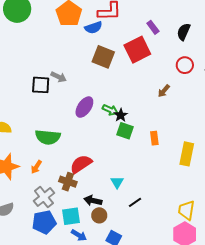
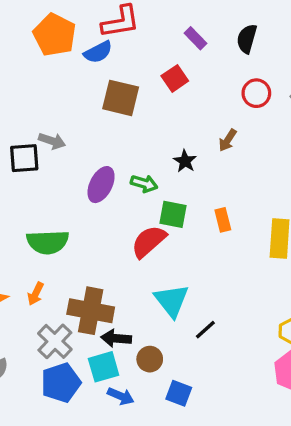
red square: (137, 50) -> (175, 78), size x0.6
black star: (121, 115) -> (185, 161), moved
red semicircle: (81, 164) -> (149, 241), moved
brown cross: (68, 182) -> (91, 311), size x1.5
cyan triangle: (117, 182) -> (172, 301), size x1.6
black arrow: (93, 201) -> (116, 338), moved

